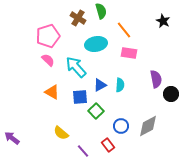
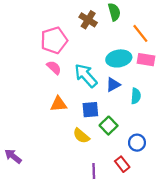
cyan ellipse: (96, 44) -> (119, 58), moved
blue triangle: (100, 85) -> (113, 85), moved
orange triangle: (52, 92) -> (59, 104), turned -35
yellow semicircle: (61, 133) -> (81, 136), moved
purple line: (83, 151) -> (94, 171), turned 40

